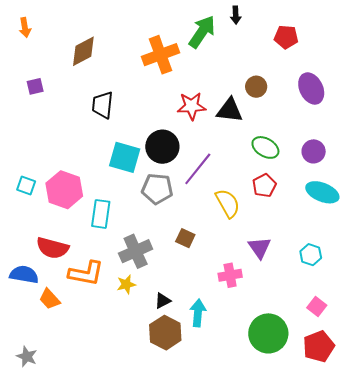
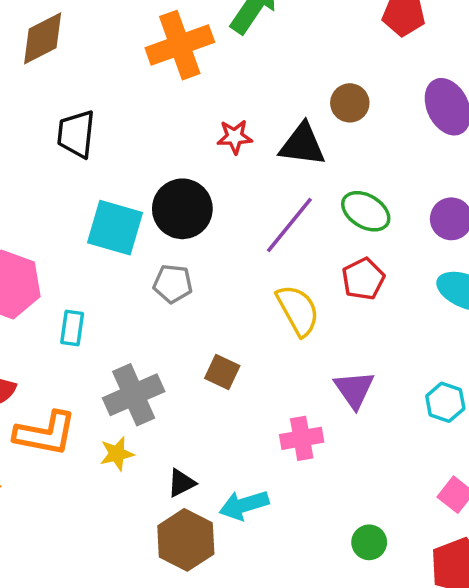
red star: (192, 106) -> (235, 137), size x0.7
purple line: (198, 169) -> (289, 225), moved
gray pentagon: (157, 189) -> (173, 284), size x0.7
cyan rectangle: (101, 214) -> (72, 328), size x0.7
cyan arrow: (198, 313) -> (244, 505), turned -112
green circle: (268, 333) -> (369, 542), size x0.5

